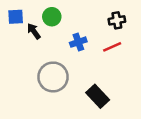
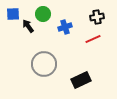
blue cross: (78, 42) -> (65, 27), moved
black rectangle: (98, 96) -> (81, 80), turned -72

